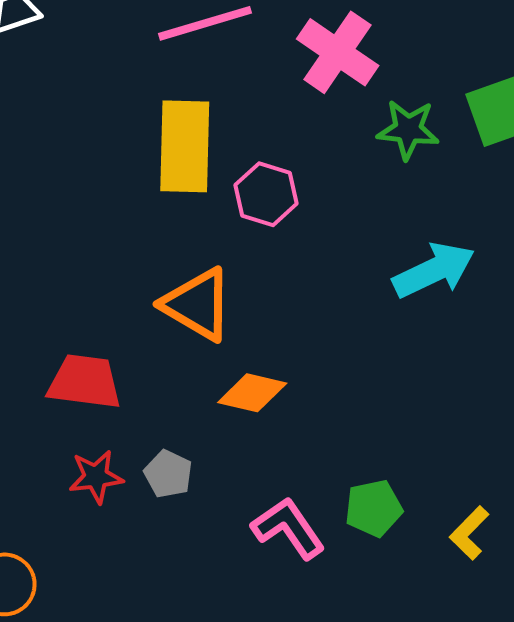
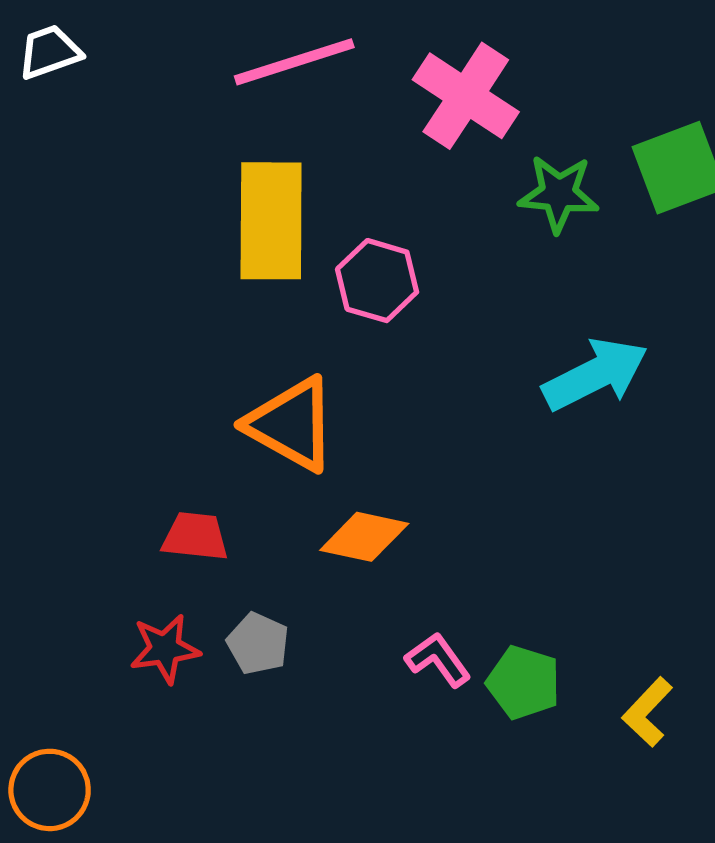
red trapezoid: (85, 382) -> (195, 536), moved, size x0.7
green pentagon: (374, 508) -> (523, 683), turned 30
pink L-shape: (288, 528) -> (438, 660), moved, size x0.7

